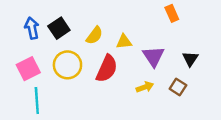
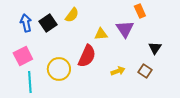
yellow semicircle: (94, 35) -> (72, 15), moved
purple triangle: (153, 56) -> (125, 29), moved
yellow circle: (67, 65) -> (59, 69), moved

